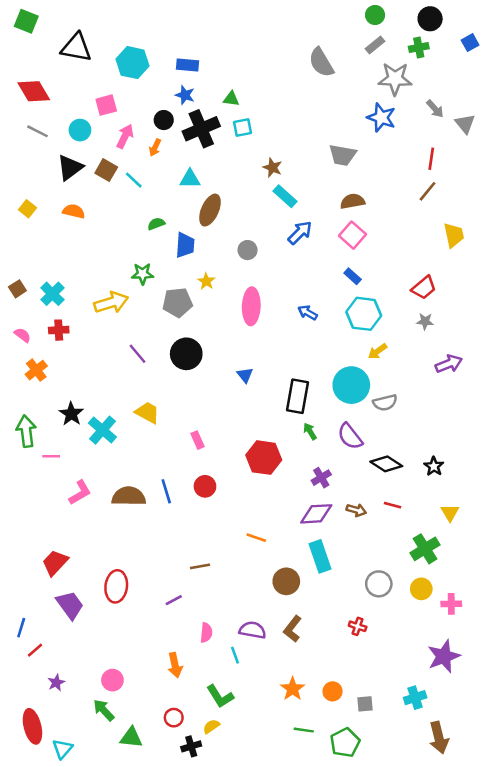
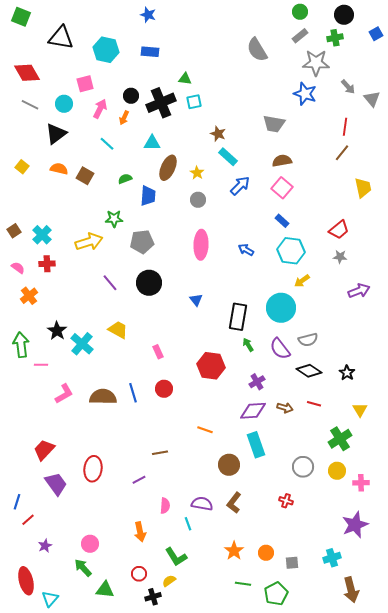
blue star: (185, 95) -> (148, 15), moved
brown square: (106, 170) -> (85, 176), moved
yellow star: (206, 281) -> (197, 173), moved
gray semicircle: (385, 403) -> (308, 340), moved

